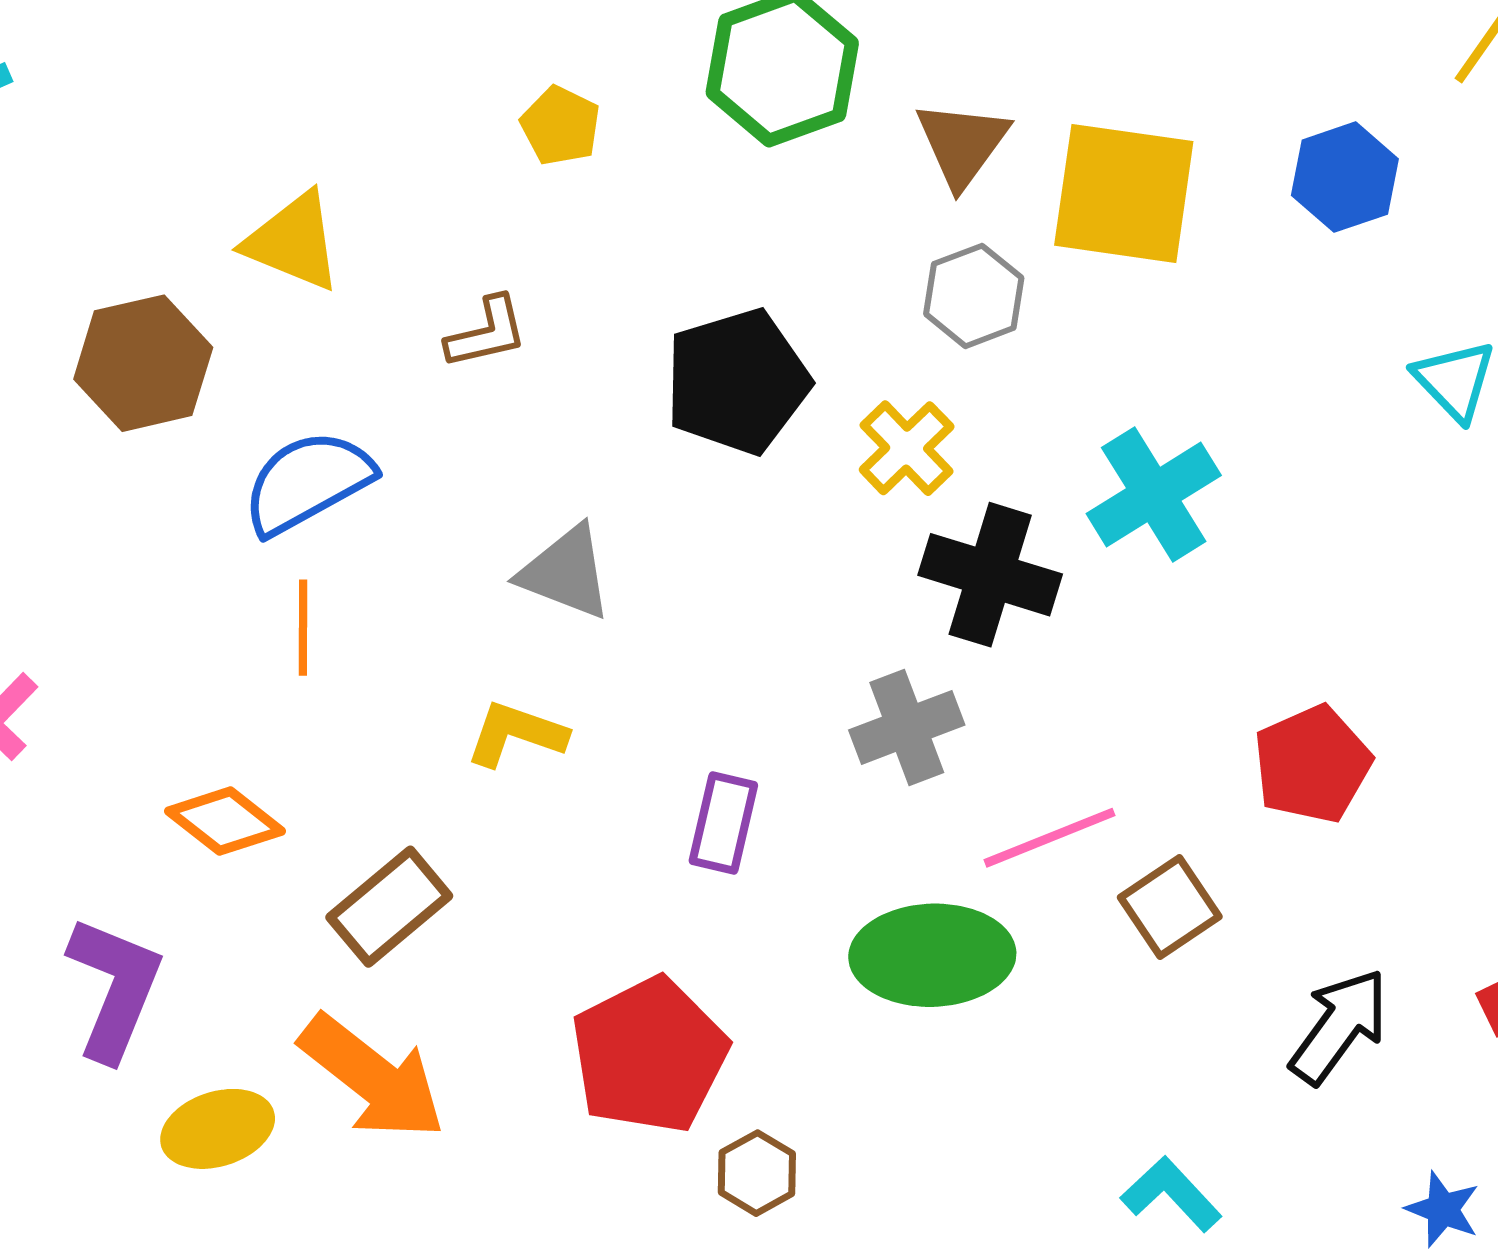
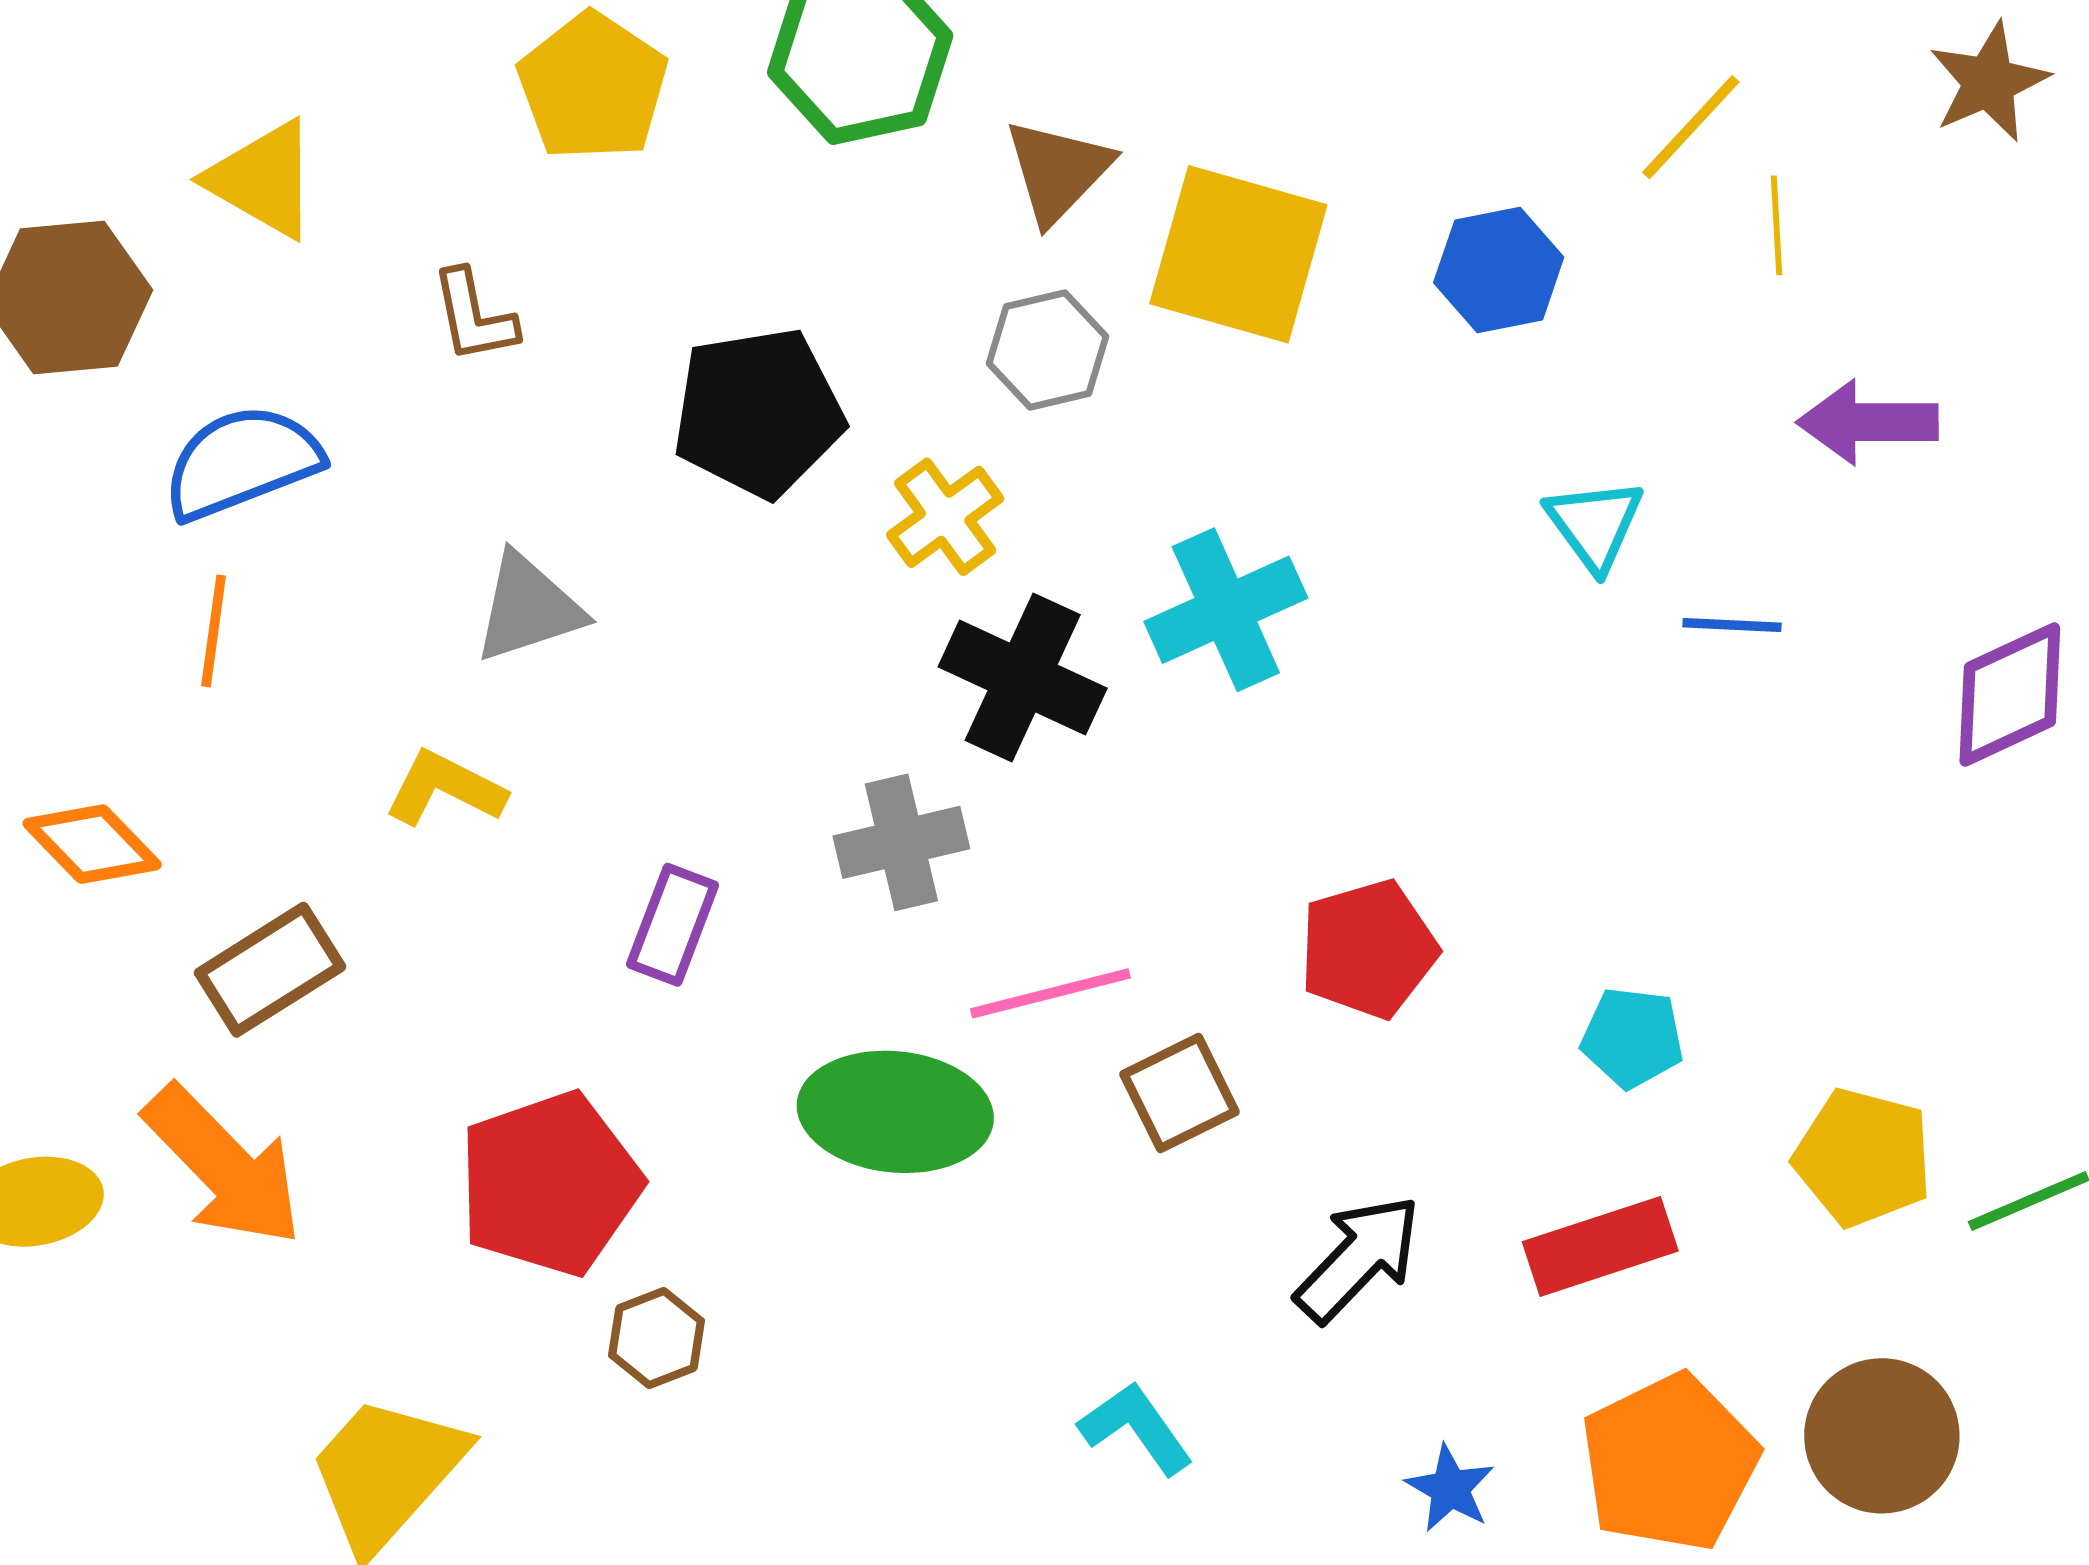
yellow pentagon: (561, 126) -> (593, 87), size x1.6
brown L-shape: (487, 333) -> (474, 316), turned 84
gray triangle: (566, 572) -> (528, 608), turned -47

